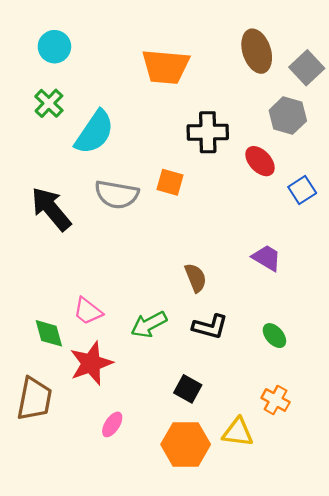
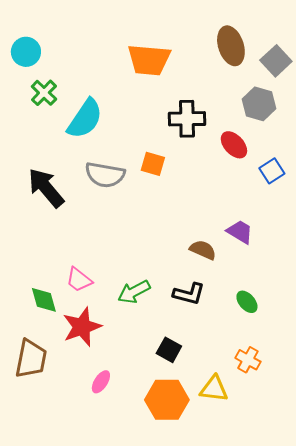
cyan circle: (54, 47) -> (26, 52), moved
brown semicircle: (196, 278) -> (203, 250), moved, turned -44

